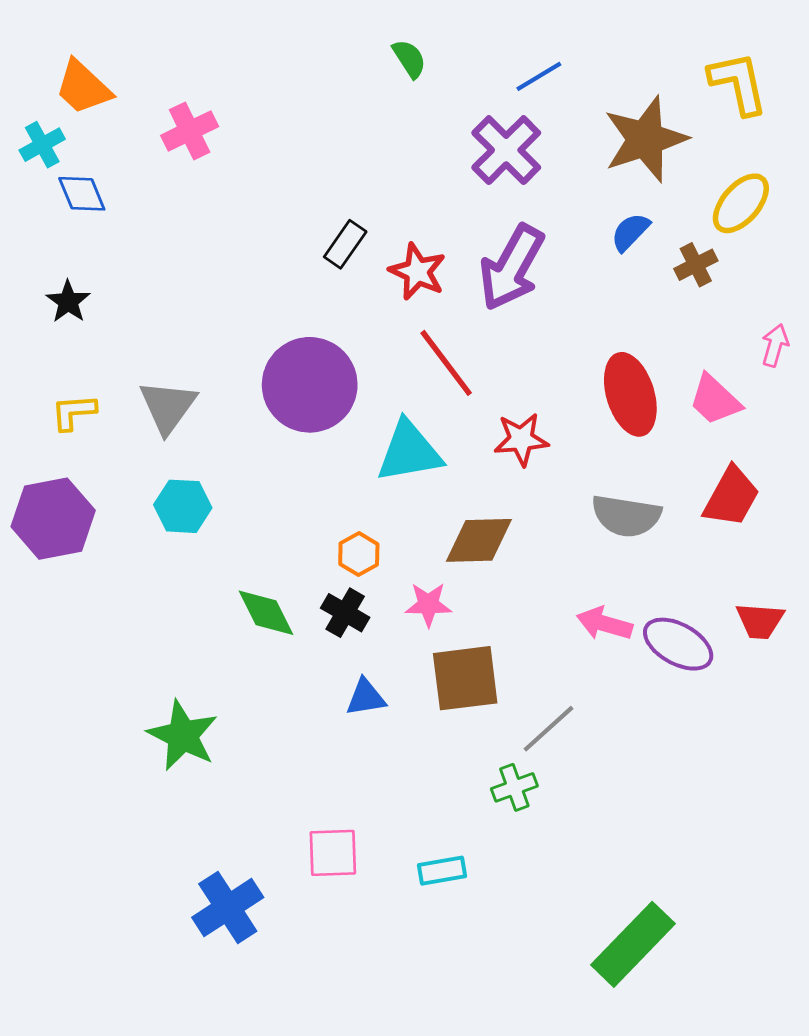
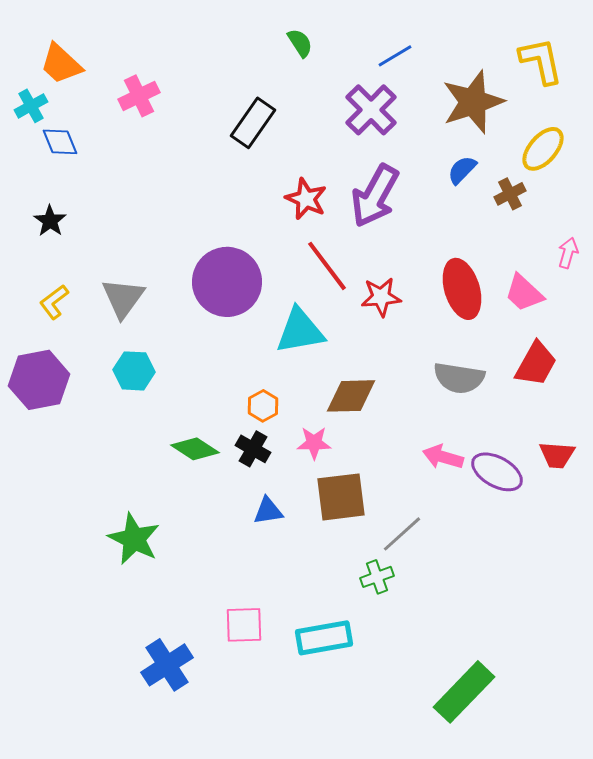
black rectangle: (345, 244) -> (253, 123), moved, size x1.4
yellow L-shape: (74, 412) -> (54, 302), turned -33
red star: (521, 439) -> (381, 297), moved
green diamond: (266, 613) -> (195, 449), turned -30
cyan rectangle: (442, 871) -> (324, 638), size x1.6

